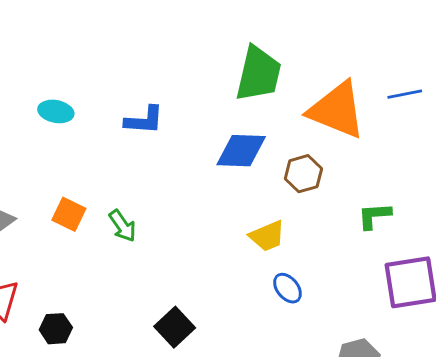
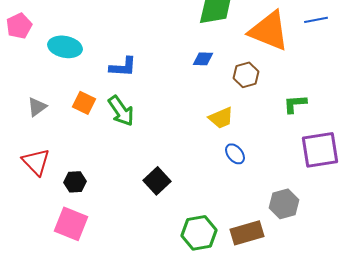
cyan ellipse: (56, 111) -> (65, 47), moved, size x1.4
blue L-shape: (144, 120) -> (123, 67), moved
blue diamond: (241, 151) -> (203, 59), size x0.6
green arrow: (122, 226) -> (121, 111), size x1.4

